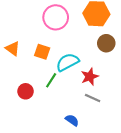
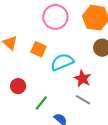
red star: (90, 77) -> (82, 79), turned -30
green line: (51, 80) -> (41, 103), moved

